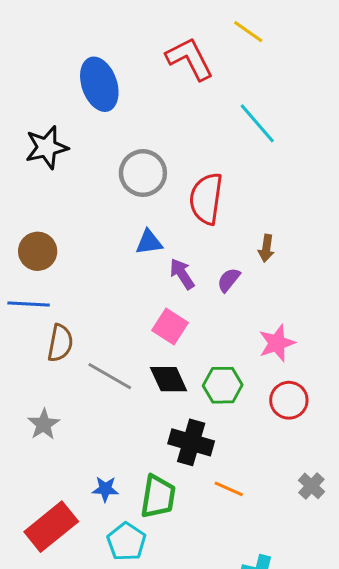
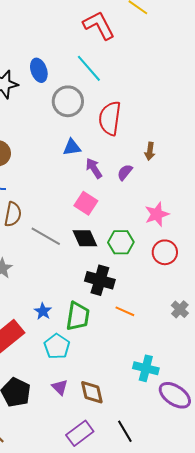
blue ellipse: (99, 84) -> (39, 70), moved, size x0.7
cyan line: (257, 123) -> (89, 68), moved
blue star: (105, 489) -> (43, 311), turned 30

